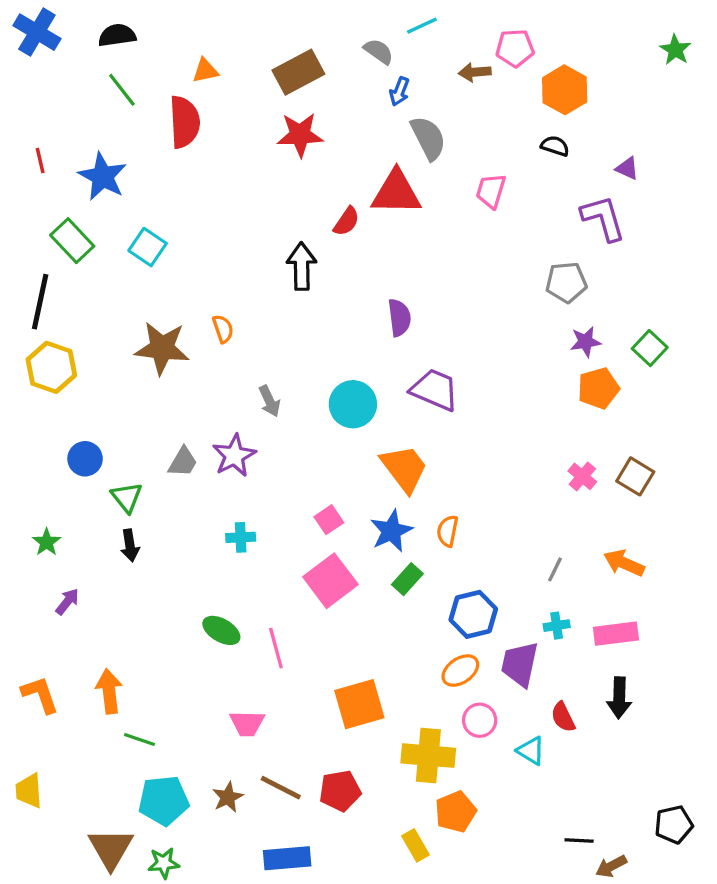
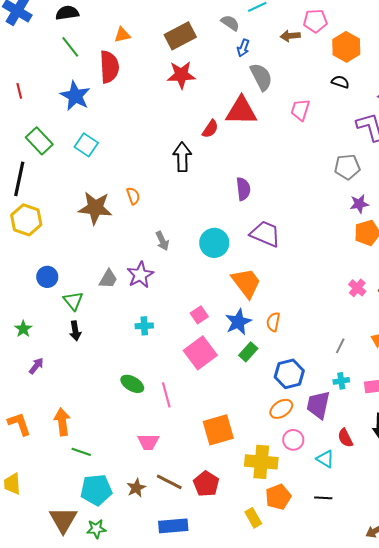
blue star: (103, 176) -> (75, 96), moved
red pentagon: (340, 791) -> (206, 484), turned -30
black line: (579, 841) -> (323, 498), moved

